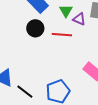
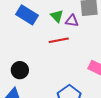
black circle: (35, 28) -> (20, 70), moved

